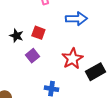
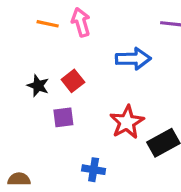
red square: (38, 33) -> (73, 81), turned 32
purple square: (32, 56) -> (63, 117), turned 32

